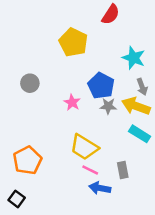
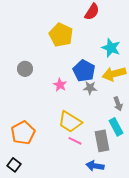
gray arrow: (142, 87) -> (118, 104), moved
yellow arrow: (136, 106) -> (114, 74), moved, turned -35
cyan rectangle: (140, 134) -> (116, 127), moved, turned 30
gray rectangle: (123, 170) -> (102, 141), size x1.5
blue arrow: (100, 188) -> (95, 166), moved

